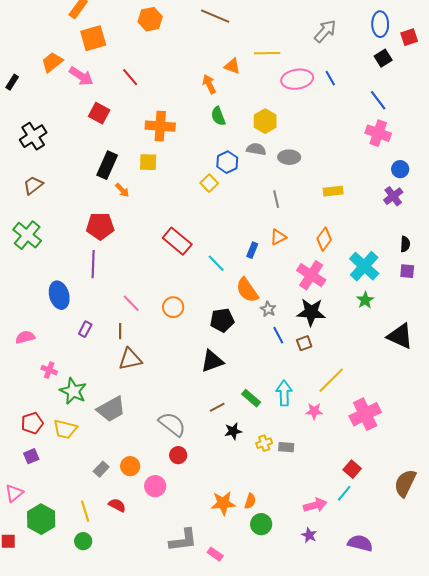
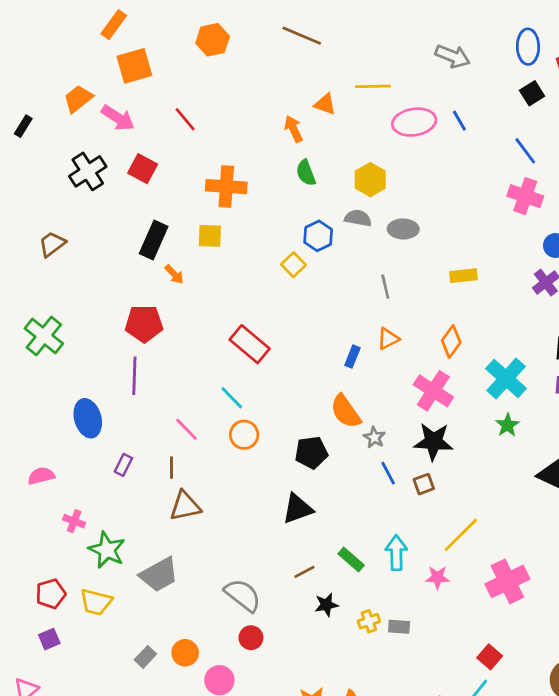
gray arrow: (325, 31) -> (453, 56), turned 70
black cross: (33, 136) -> (88, 171), moved
brown trapezoid: (33, 185) -> (52, 244), moved
cyan line: (216, 263) -> (232, 398), moved

